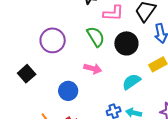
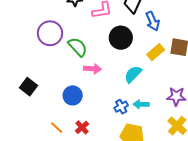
green semicircle: (96, 37) -> (78, 47), moved
purple circle: (53, 40) -> (50, 33), moved

